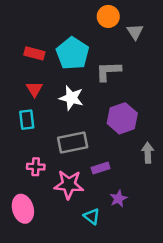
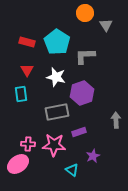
purple hexagon: (122, 118) -> (82, 93), moved
pink cross: (36, 167) -> (28, 144), moved
pink ellipse: (23, 209) -> (18, 164), turned 70

